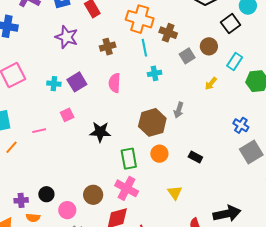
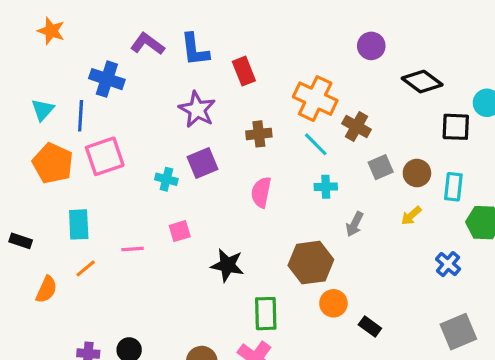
black square: (231, 24) -> (456, 127), turned 30
brown circle: (209, 46) -> (417, 173), moved
cyan line: (144, 48) -> (316, 144), turned -42
cyan rectangle: (235, 61) -> (453, 187), turned -36
purple square: (77, 82) -> (202, 163), moved
gray arrow: (179, 110) -> (355, 224), moved
blue cross: (241, 125) -> (448, 264), moved
orange circle: (159, 154) -> (333, 303), moved

